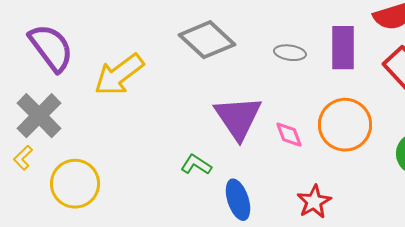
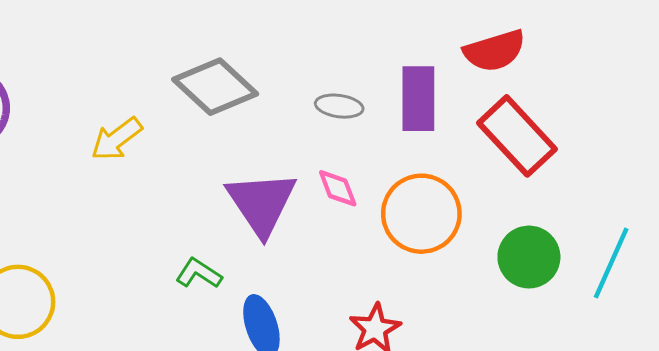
yellow arrow: (119, 75) -> (117, 139), moved, size x0.7
pink diamond: (289, 135) -> (338, 188), moved

